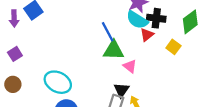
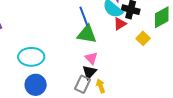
pink triangle: (130, 66) -> (91, 58), moved
cyan ellipse: (58, 82) -> (31, 57), turned -35

